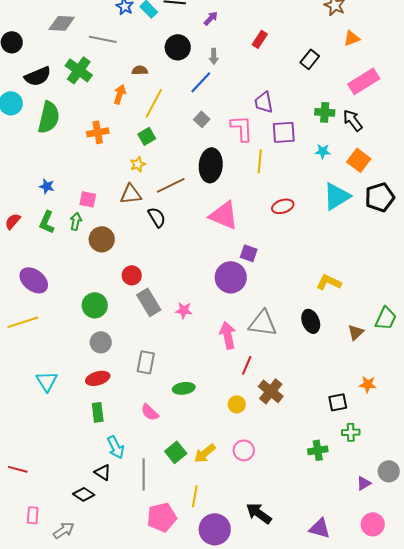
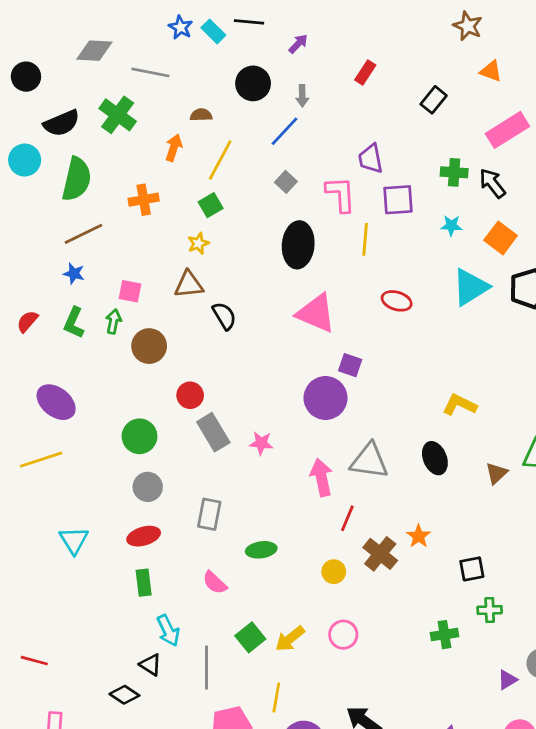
orange triangle: (352, 38) -> (491, 71), turned 42
brown line: (171, 185) -> (83, 234), moved
red ellipse: (283, 206) -> (397, 301), turned 35
orange star: (368, 384) -> (419, 536), moved, turned 30

